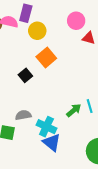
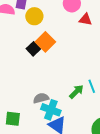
black square: (25, 75) -> (33, 49), moved
gray semicircle: (23, 115) -> (41, 98), moved

